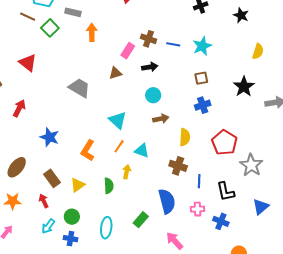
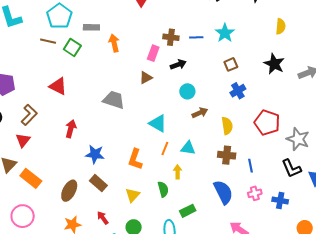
red arrow: (19, 108) -> (71, 129), moved
brown rectangle: (52, 178) -> (98, 183), moved
black L-shape: (226, 192) -> (291, 168), moved
green rectangle: (141, 220) -> (188, 211), moved, turned 35

